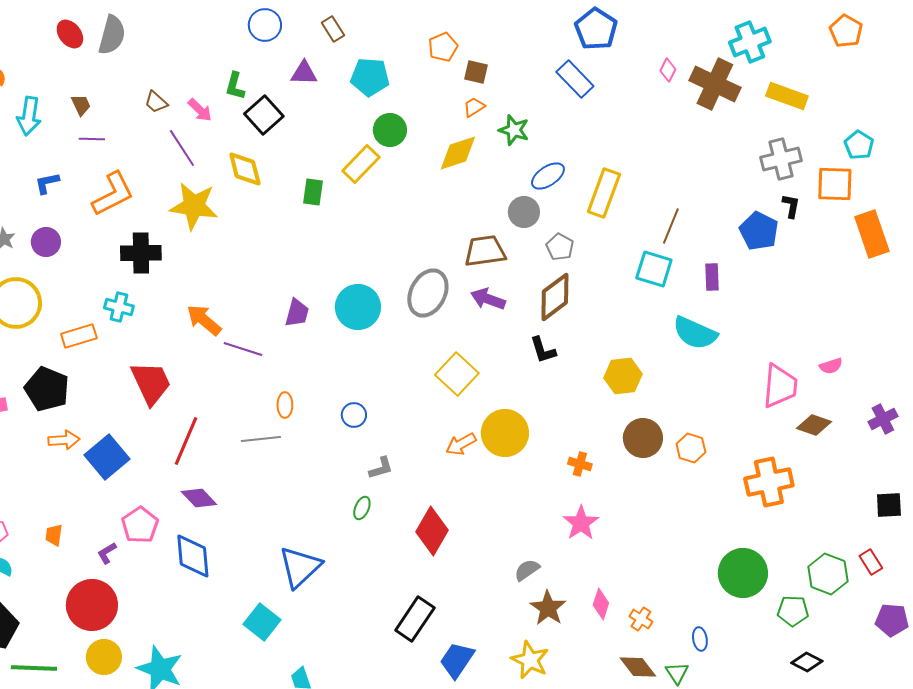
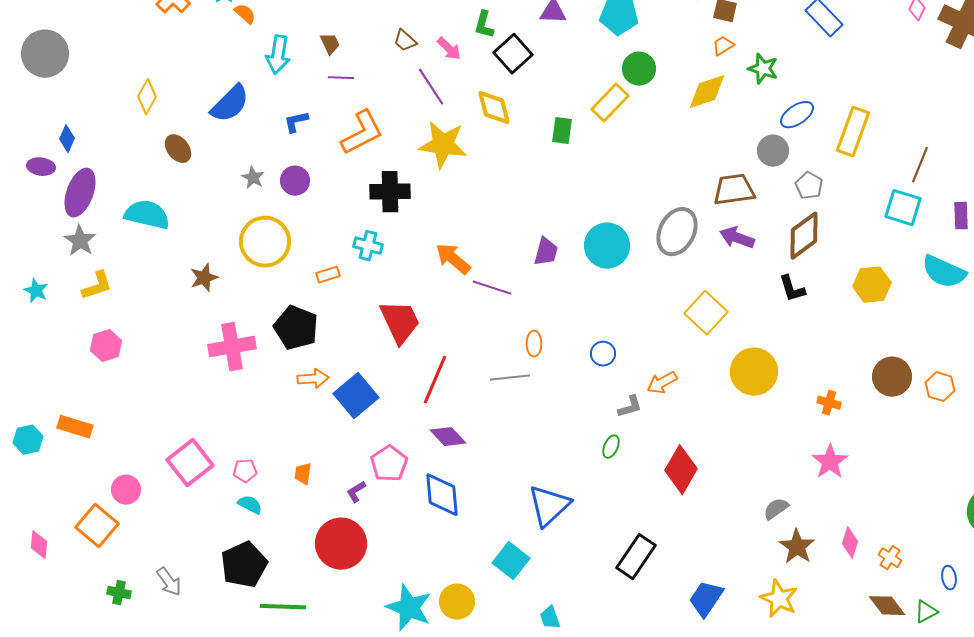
orange rectangle: (79, 336) -> (328, 275), size x0.7
yellow hexagon: (623, 376) -> (872, 285), moved
orange arrow: (461, 444) -> (662, 383), moved
black rectangle: (415, 619) -> (636, 557), moved
yellow circle: (104, 657) -> (457, 602), moved
green triangle: (677, 673) -> (926, 612), turned 35

